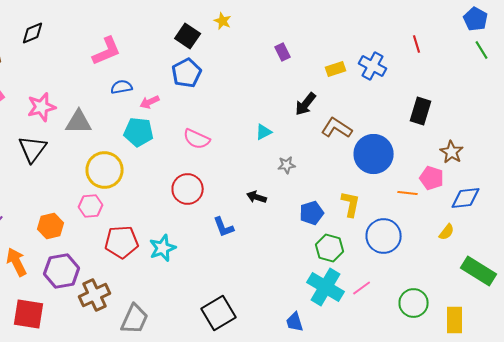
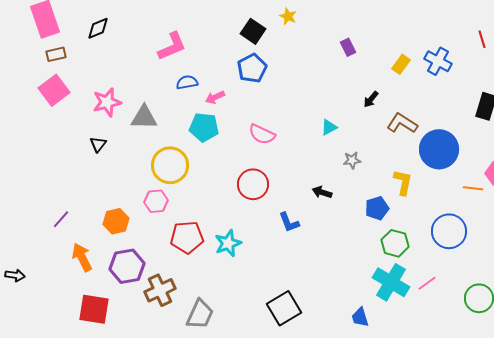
yellow rectangle: (336, 69) -> (401, 64), turned -36
black arrow: (306, 104) -> (371, 99), size x0.7
black triangle: (33, 149) -> (98, 144), size x0.6
yellow L-shape: (351, 204) -> (403, 182), moved

